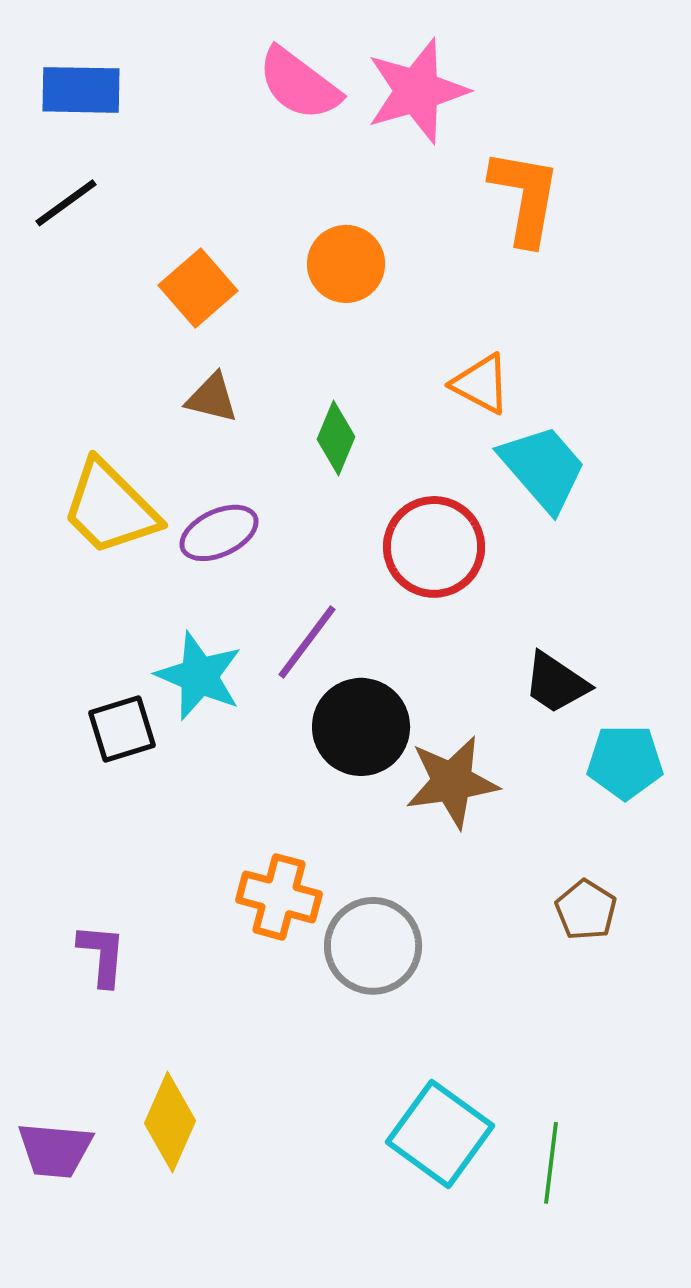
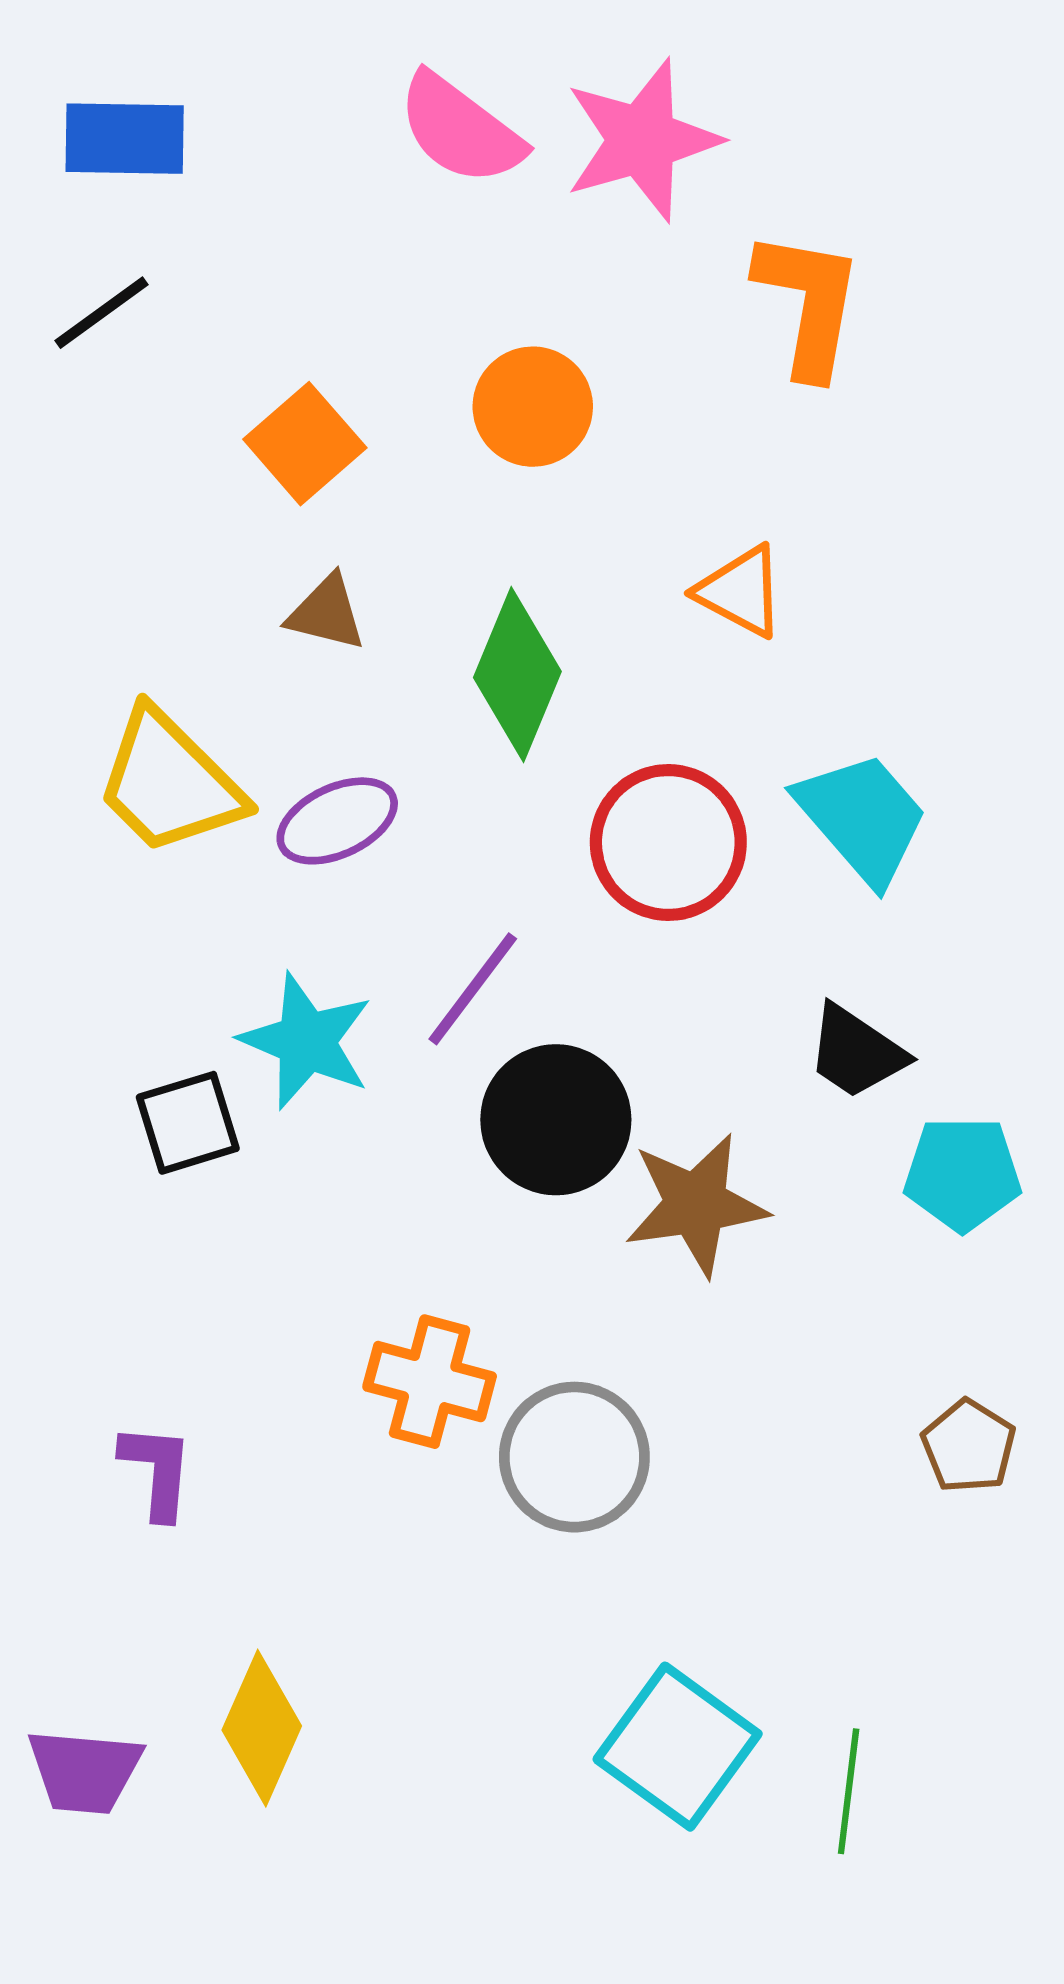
green diamond: (336, 438) -> (517, 675), size x1.5
cyan trapezoid: (543, 468) -> (862, 818), moved
brown pentagon: (586, 910) -> (969, 1446), moved

